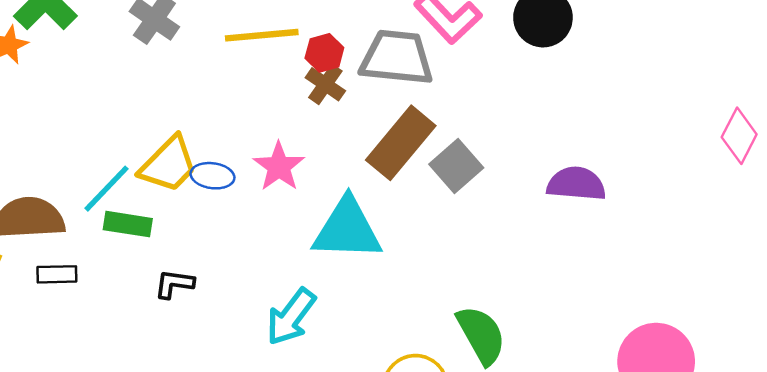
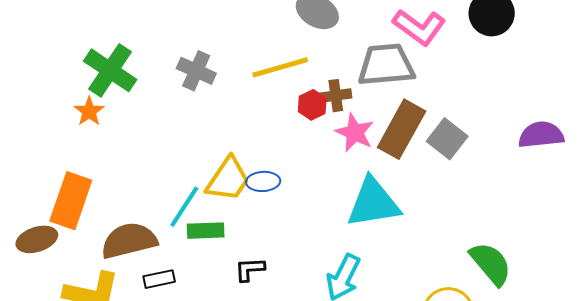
red hexagon: (324, 53) -> (312, 105), moved
brown cross: (325, 84) -> (336, 96), turned -32
pink star: (279, 167) -> (355, 133), moved

